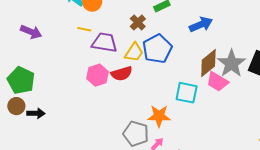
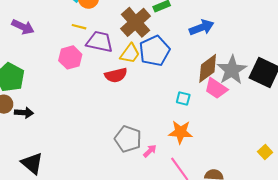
brown cross: (138, 23) -> (136, 22), size x1.8
pink hexagon: (97, 75) -> (70, 57), moved
cyan square: (187, 93) -> (183, 99), size x0.6
orange star: (159, 116) -> (181, 132), moved

